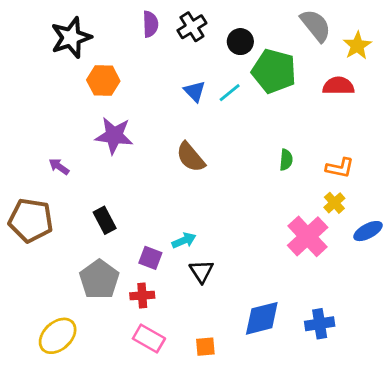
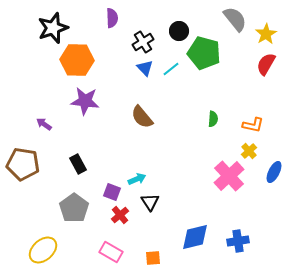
black cross: (192, 27) -> (143, 42), moved
orange hexagon: (103, 81) -> (77, 60), size x1.4
red semicircle: (338, 86) -> (266, 64), moved, turned -60
blue ellipse: (368, 231) -> (274, 172), turned -35
red cross: (142, 296) -> (120, 215), moved, turned -36

